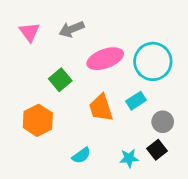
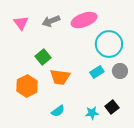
pink ellipse: (105, 59) -> (84, 20), moved
orange trapezoid: (101, 108) -> (60, 77), moved, turned -65
gray circle: (163, 122) -> (120, 71), moved

